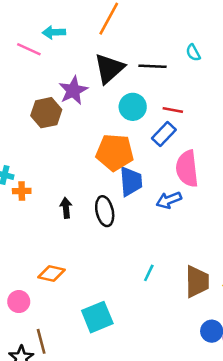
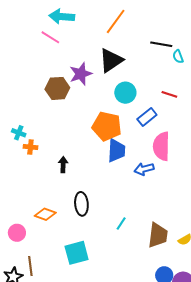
cyan arrow: (54, 32) -> (62, 17), moved, size x1.4
black line: (152, 66) -> (161, 44), moved
red line: (173, 110) -> (169, 94), moved
black ellipse: (105, 211) -> (81, 204), moved

